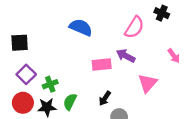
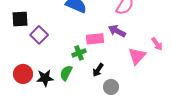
pink arrow: (174, 56) -> (157, 44), moved
purple square: (26, 74) -> (39, 35), moved
green cross: (50, 84) -> (79, 53), moved

